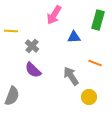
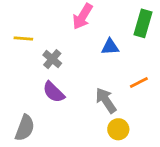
orange line: (95, 63) -> (139, 82), turned -48
yellow circle: (89, 97) -> (118, 129), moved

